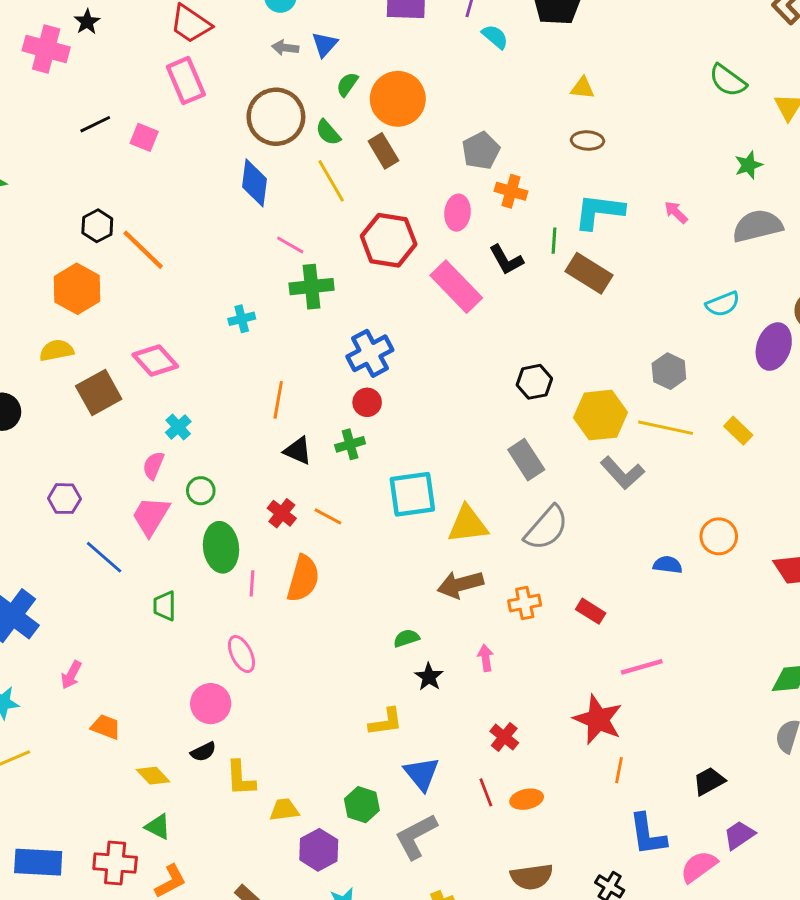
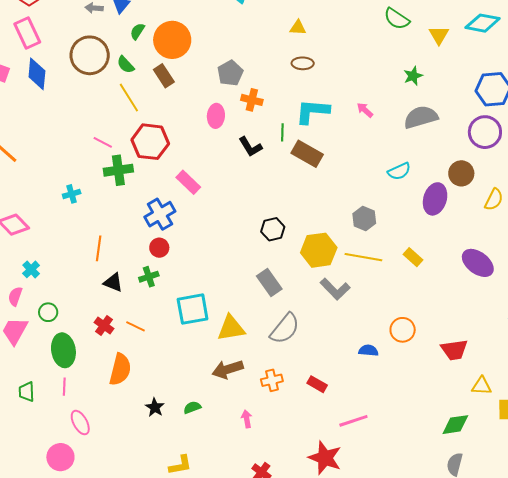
blue diamond: (255, 183) -> (37, 74), moved
red hexagon: (389, 240) -> (150, 142), moved
pink rectangle: (456, 287) -> (188, 182), moved, size x0.7
pink line: (252, 583) -> (64, 387), moved
black star: (429, 677) -> (155, 407), moved

